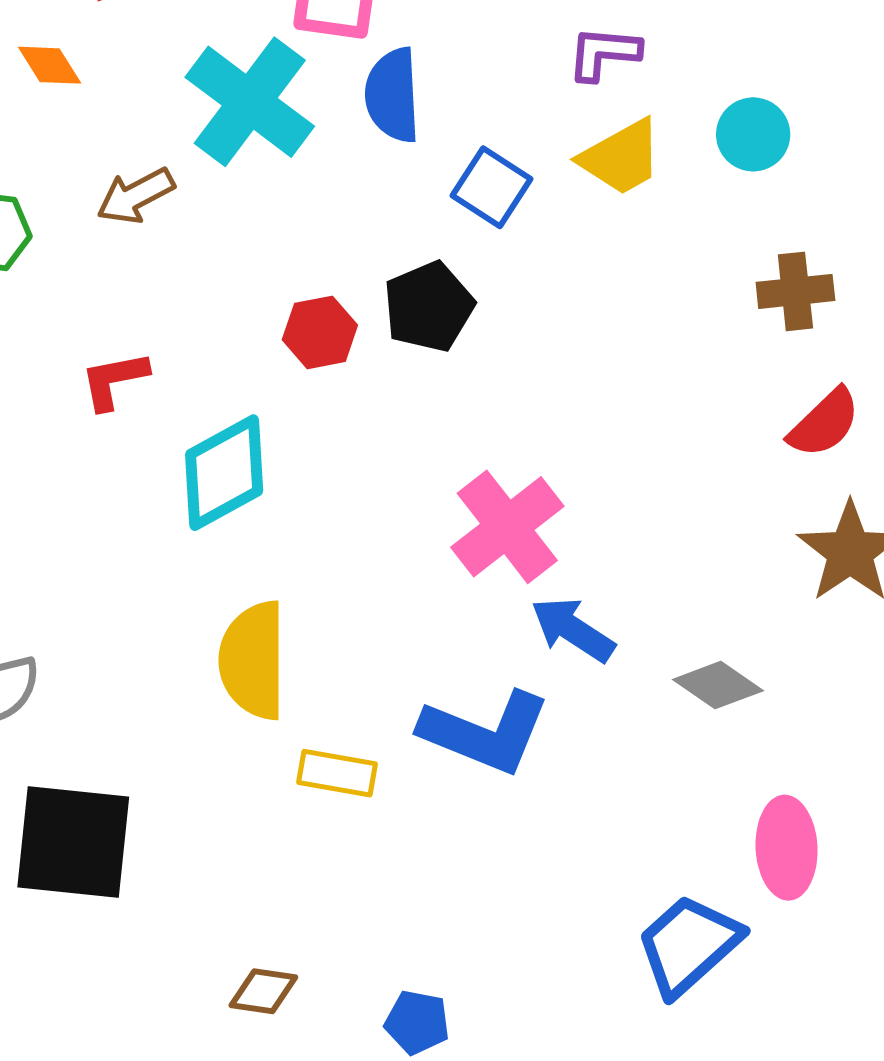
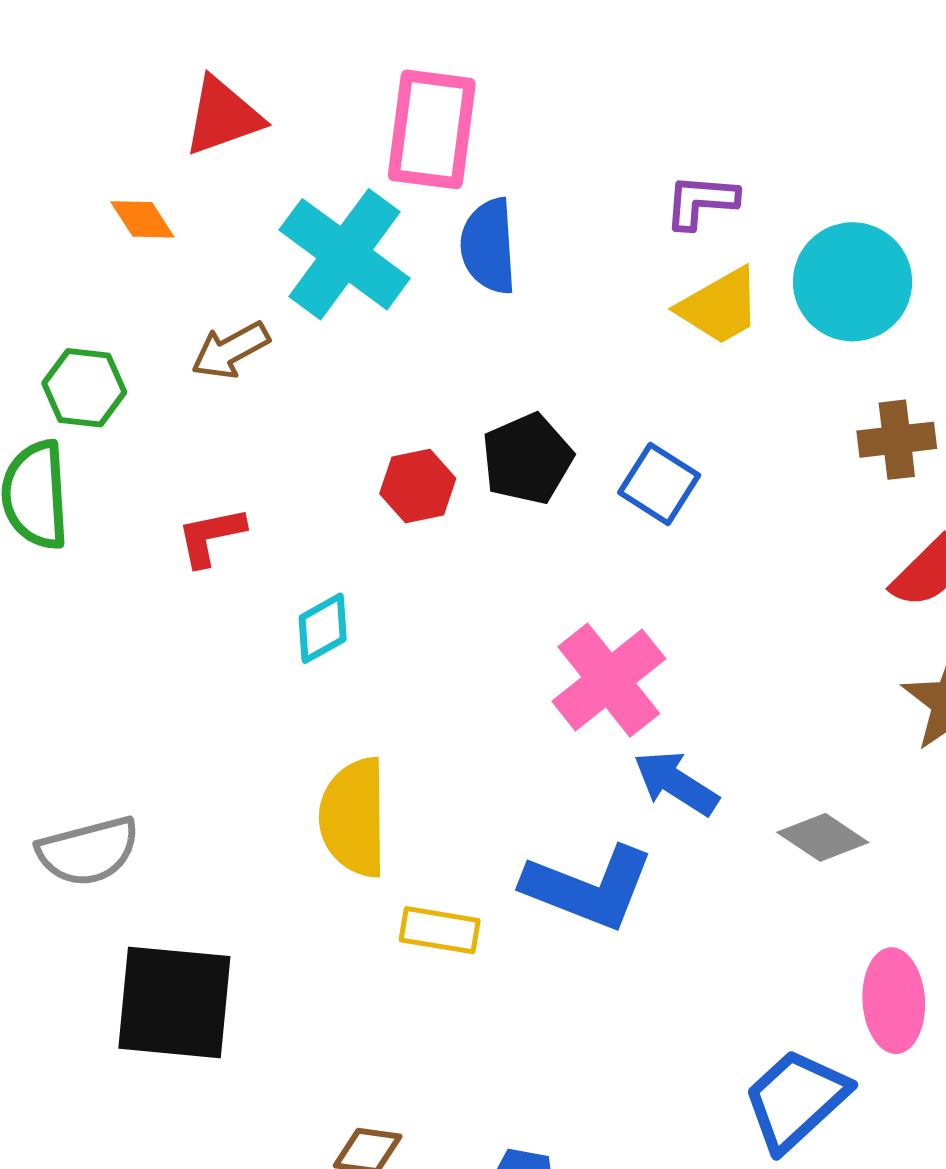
cyan circle: (753, 134) -> (853, 282), size x1.6
blue square: (492, 187) -> (659, 484), moved
cyan diamond: (224, 473) -> (323, 628), size x0.6

